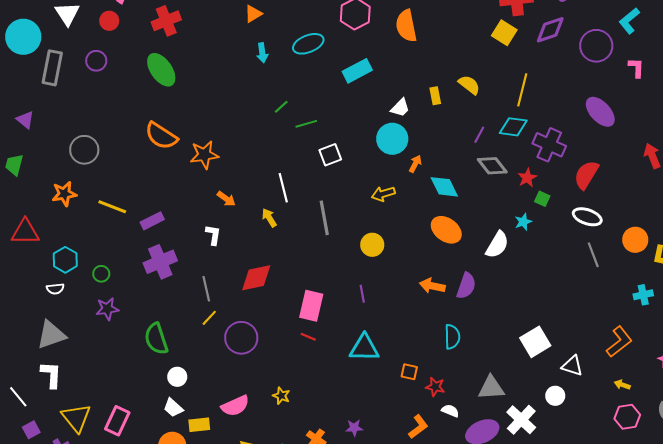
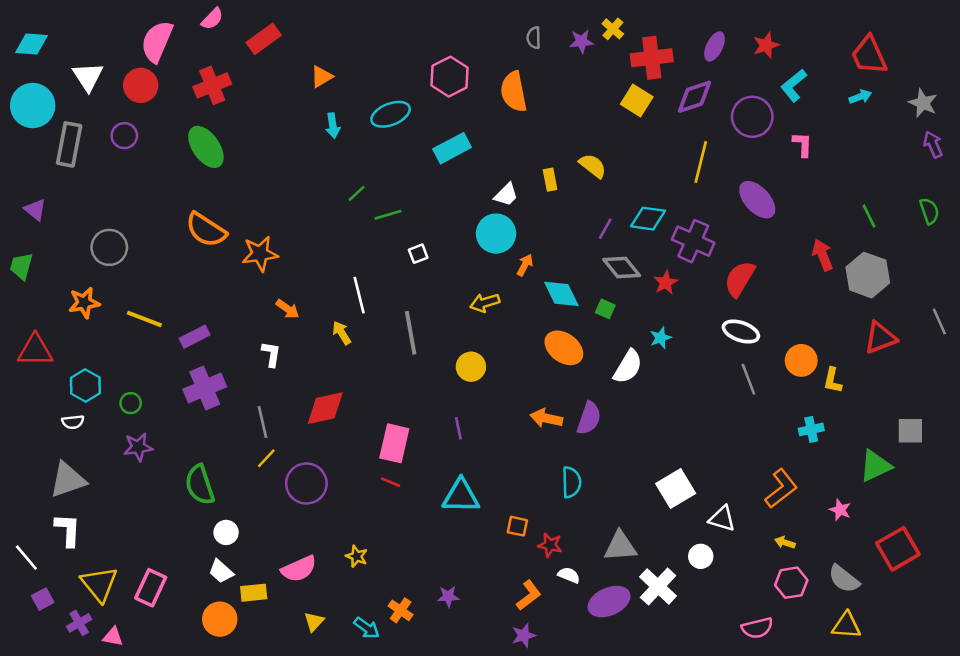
red circle: (109, 21) -> (141, 85), size x1.4
yellow line: (522, 90) -> (701, 162), moved
white square: (330, 155) -> (418, 254), size x0.7
green square: (542, 199) -> (605, 309), moved

